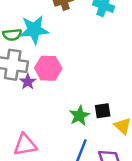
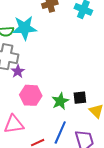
pink hexagon: (48, 68) -> (31, 95), moved

